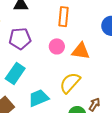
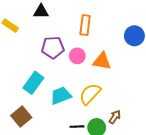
purple pentagon: (20, 39) -> (53, 47), moved
cyan trapezoid: (39, 98) -> (61, 96), moved

